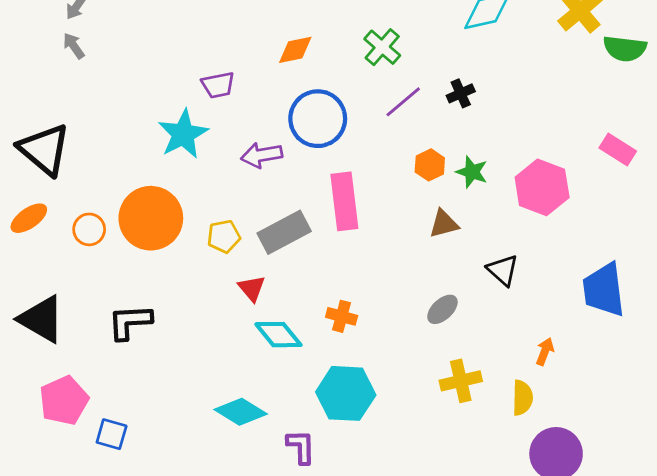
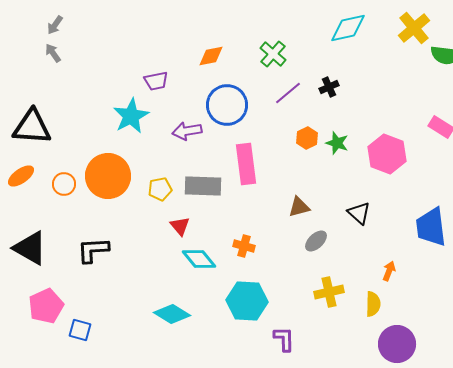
black triangle: (44, 149) -> (32, 127), turned -36
brown triangle: (444, 224) -> (299, 207), moved
gray rectangle: (284, 232) -> (203, 186), turned 30
purple L-shape: (301, 447) -> (284, 339), moved

